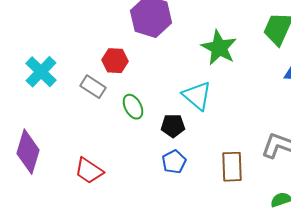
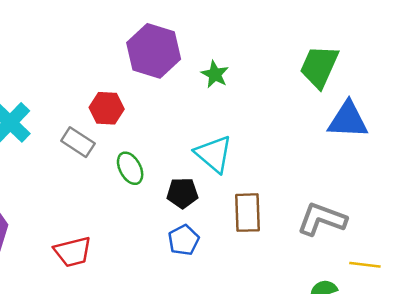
green star: (219, 48) -> (215, 74), moved, size x0.6
brown rectangle: (232, 167) -> (248, 213), moved
red trapezoid: (89, 171) -> (73, 252), turned -48

